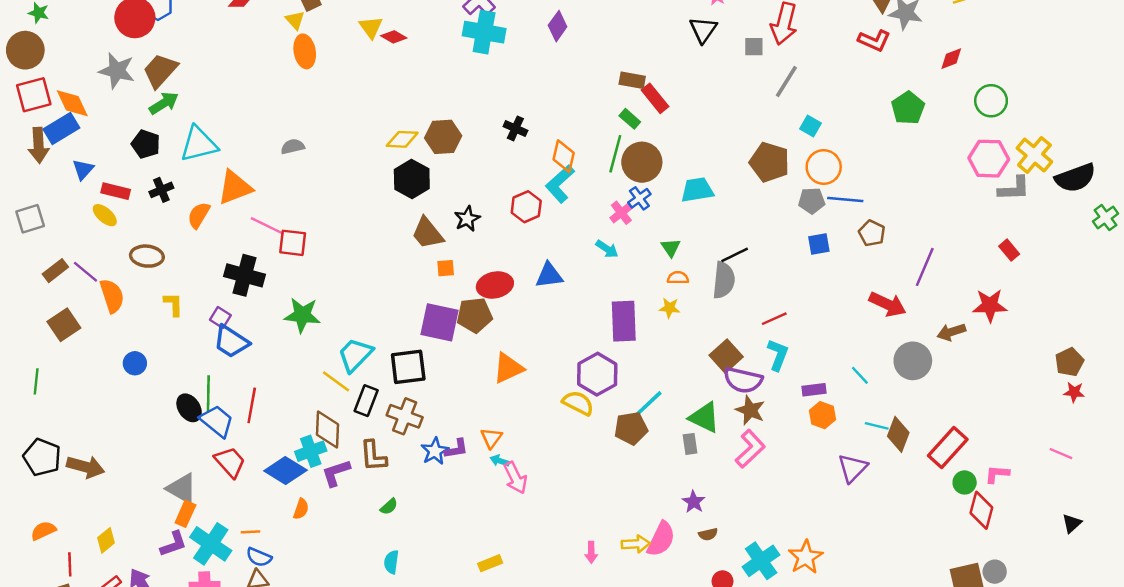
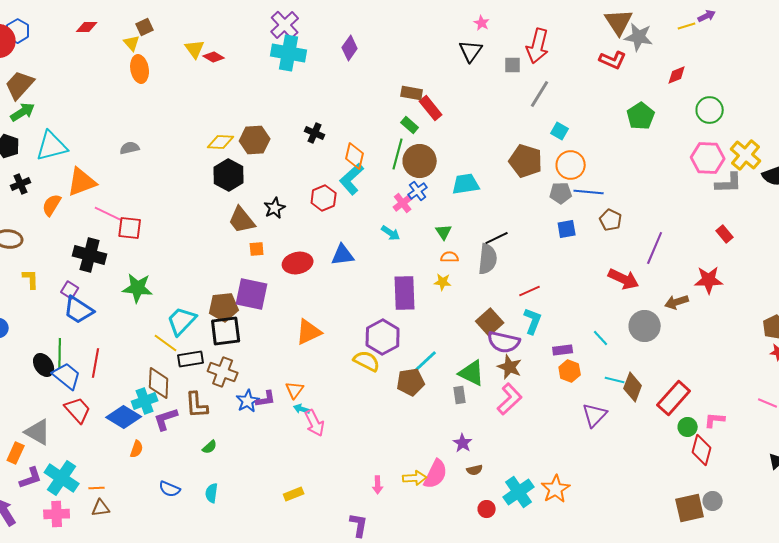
brown pentagon: (474, 315) -> (224, 307), moved
black rectangle: (366, 401) -> (191, 359), turned 60
orange rectangle: (185, 514) -> (16, 453), moved
orange line: (250, 532) -> (97, 488), moved
blue semicircle: (259, 557) -> (170, 489), moved

